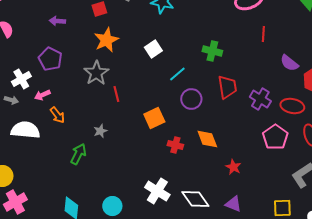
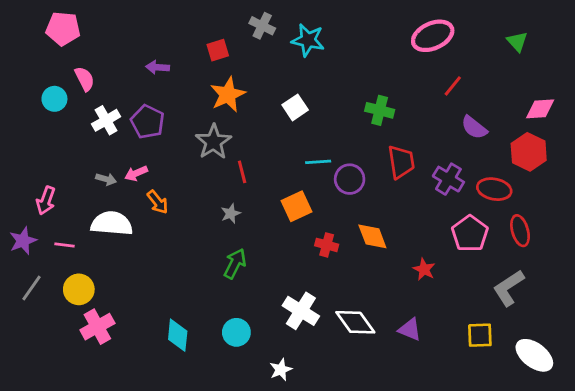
red line: (263, 34) -> (453, 86), turned 35
purple semicircle: (289, 63) -> (474, 127), moved
cyan line: (177, 74) -> (318, 162), moved, turned 36
white cross: (21, 79) -> (106, 120), moved
gray arrow: (11, 100) -> (106, 179), moved
gray star: (100, 131) -> (231, 213), moved
green arrow: (78, 154) -> (235, 264), moved
red star: (233, 167) -> (424, 269), moved

